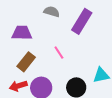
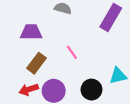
purple rectangle: (82, 21) -> (111, 17), moved

